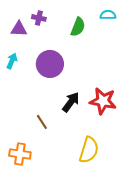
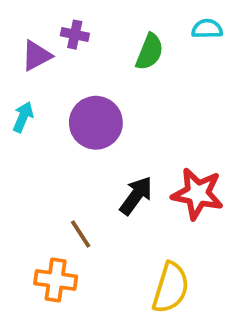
purple triangle: (19, 29) -> (36, 56), turned -30
orange cross: (20, 154) -> (56, 280), moved

